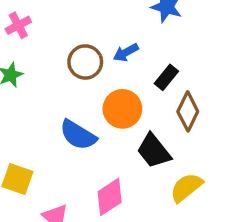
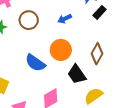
brown circle: (85, 62) -> (29, 20), moved
black rectangle: (166, 77) -> (99, 12), moved

